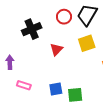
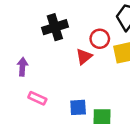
red circle: (64, 17) -> (100, 39), moved

